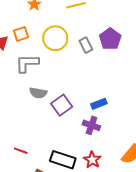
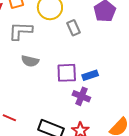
gray rectangle: (86, 45) -> (73, 28), moved
purple square: (62, 105) -> (67, 73), moved, turned 30

